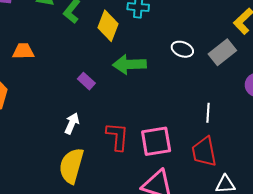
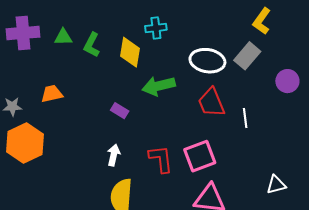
white ellipse: (182, 49) -> (207, 61), size x1.6
red trapezoid: (204, 152) -> (211, 103), moved

